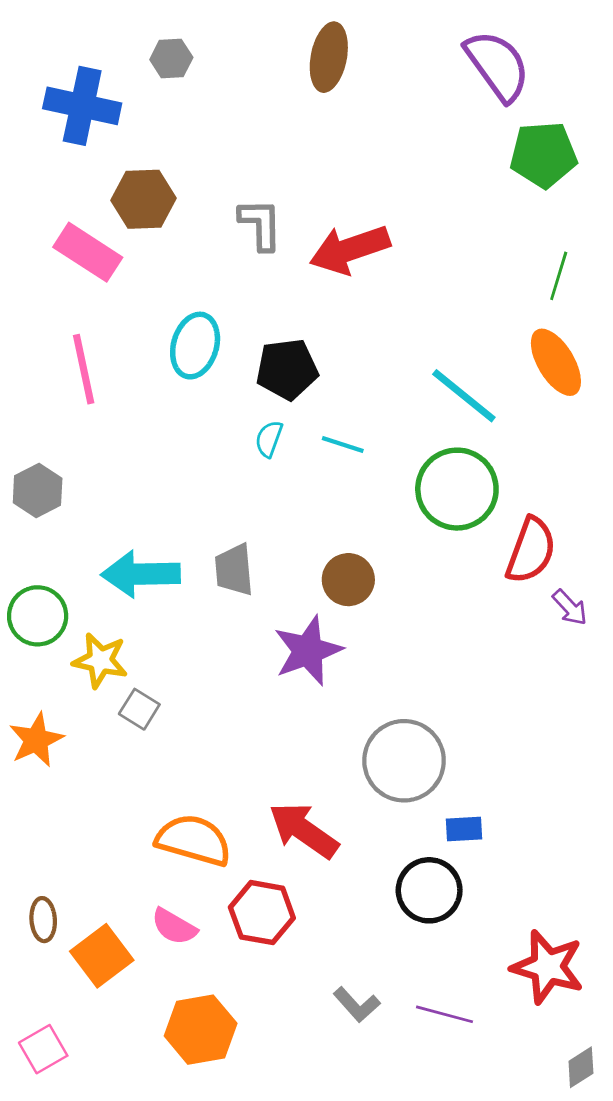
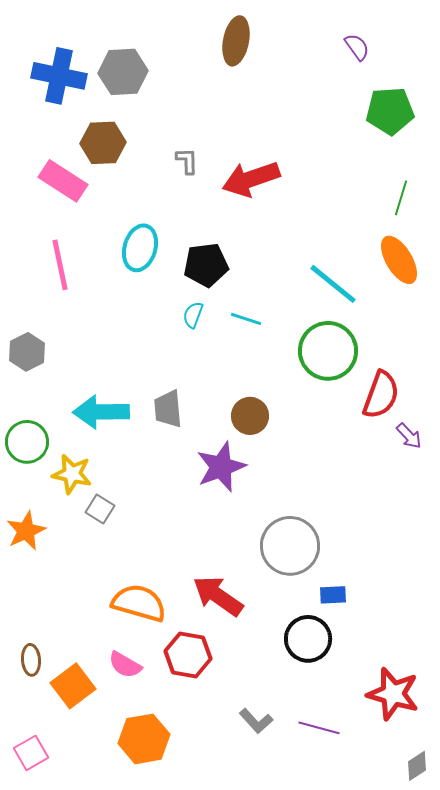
gray hexagon: (171, 59) -> (123, 72), moved, size x1.6
purple semicircle: (497, 65) -> (357, 47), size x0.5
gray L-shape: (261, 224) -> (187, 161), size x0.7

